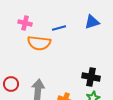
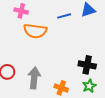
blue line: (59, 28) -> (64, 16), moved

